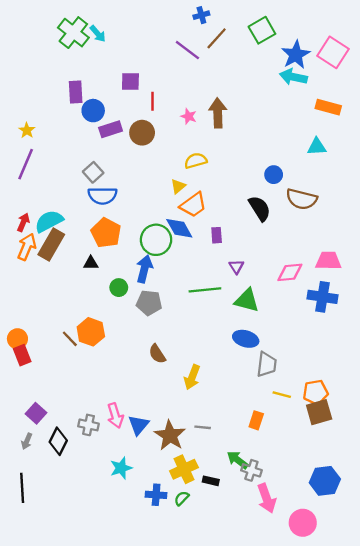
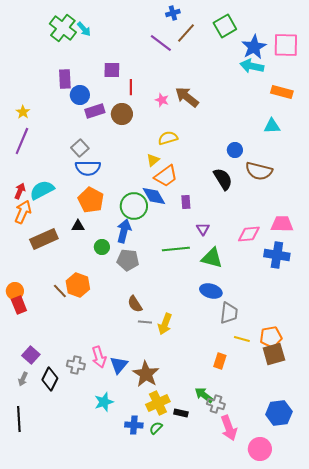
pink square: (333, 52) -> (286, 45), turned -32
brown arrow: (218, 113) -> (187, 97), turned -50
brown rectangle: (51, 244) -> (44, 239), moved, turned 36
gray line: (203, 427) -> (145, 322), moved

